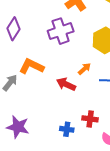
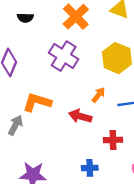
purple cross: (61, 31) -> (64, 56), turned -30
red cross: (90, 119) -> (113, 140), moved

